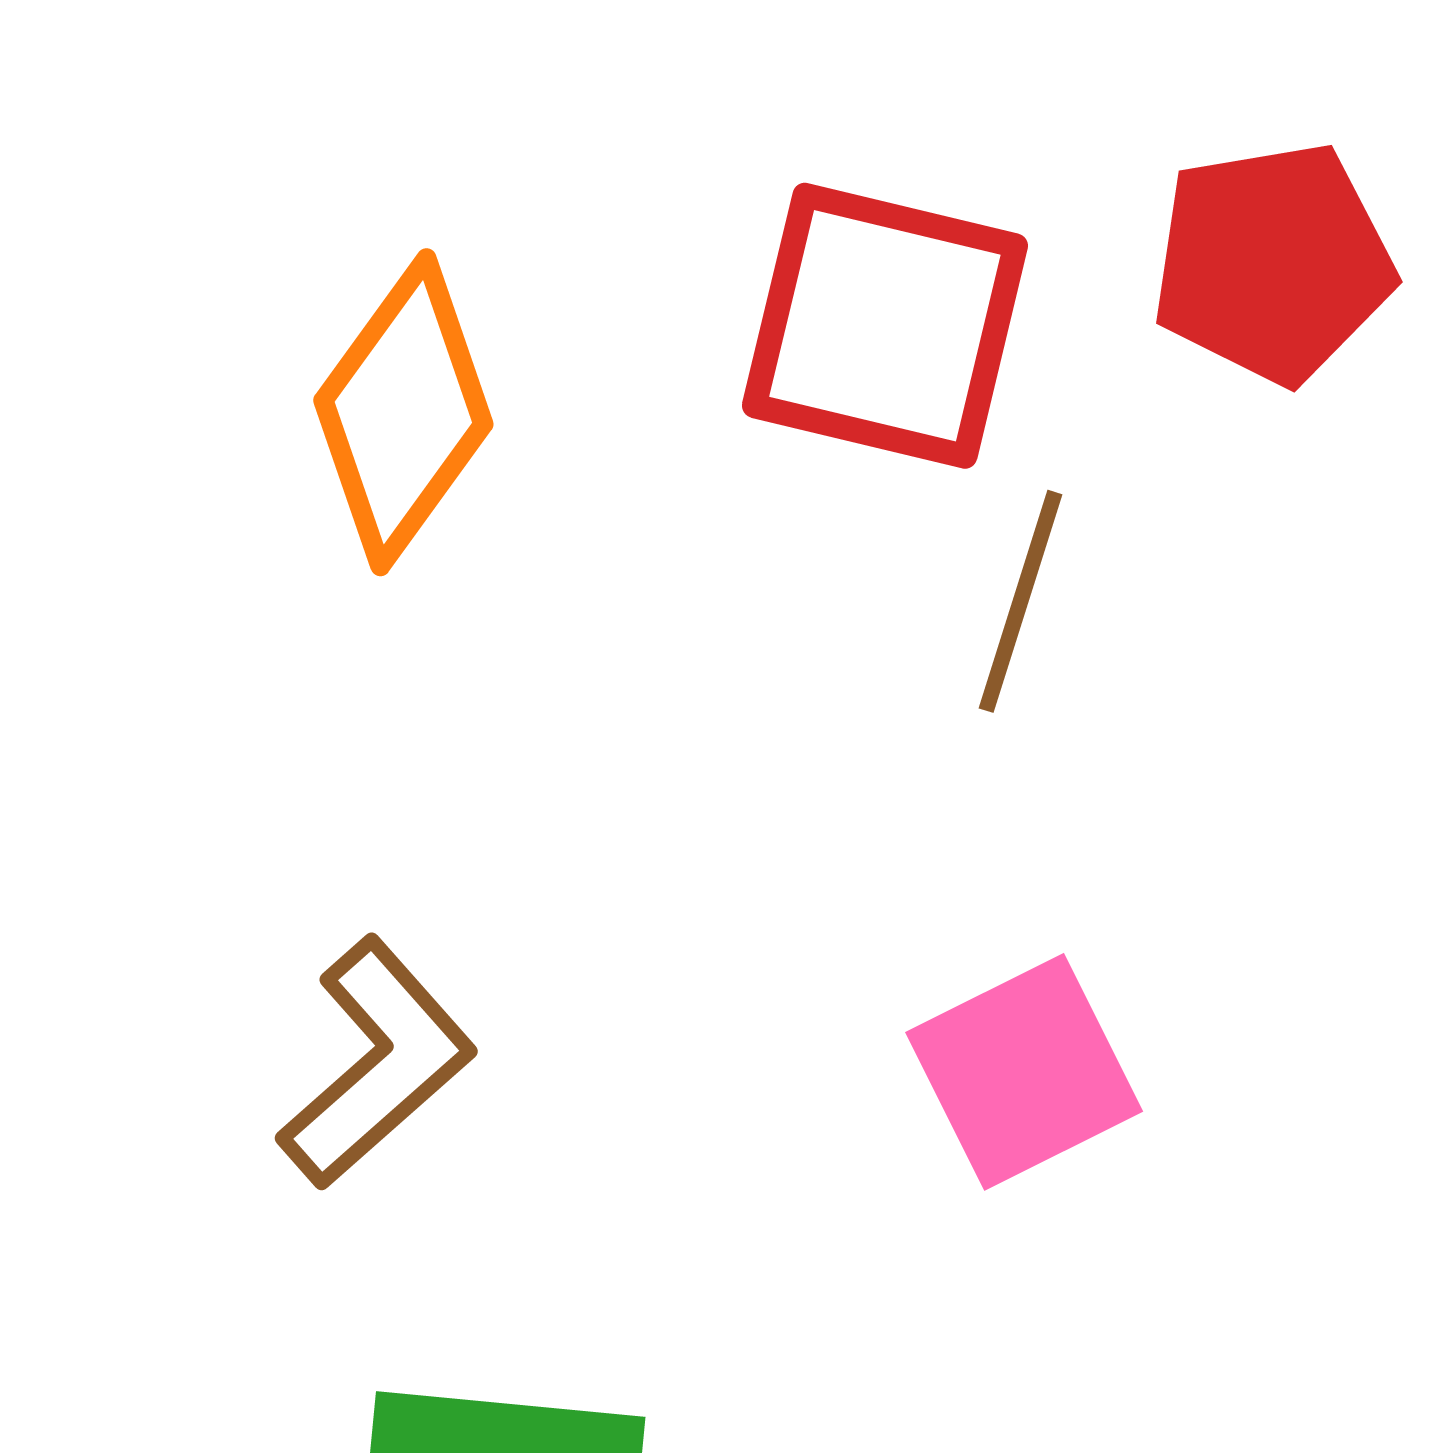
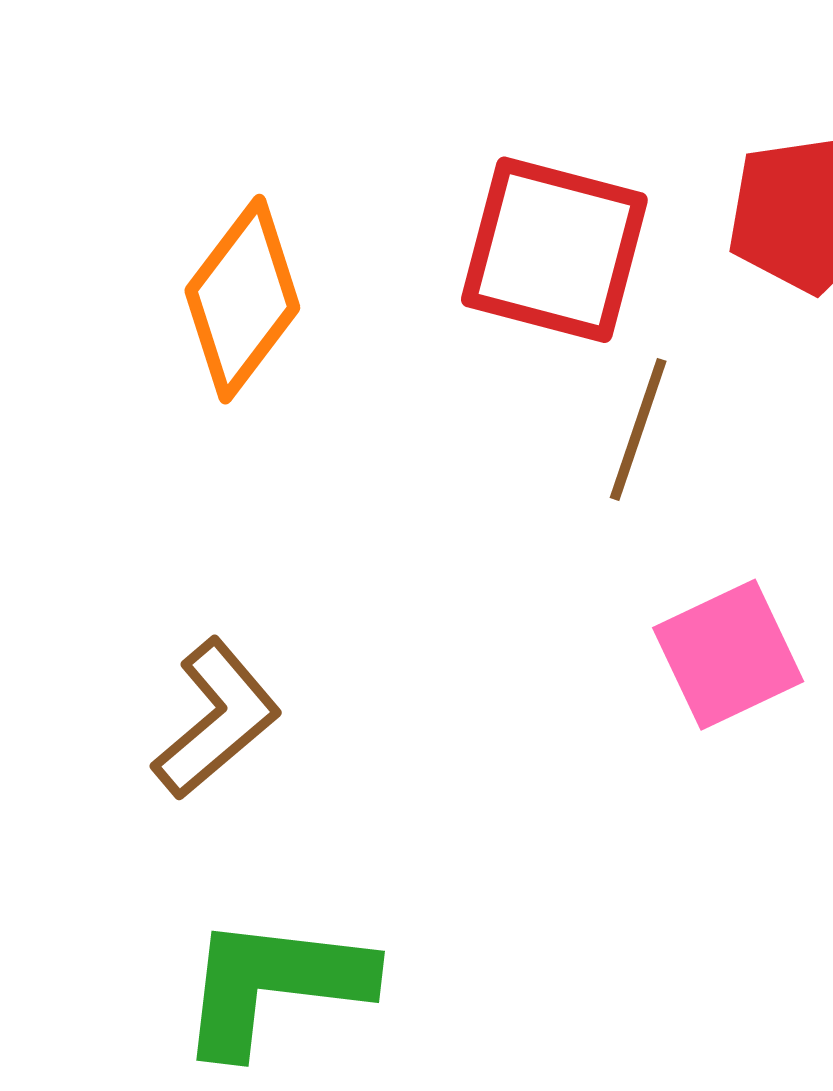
pink square: (1024, 1072) -> (728, 655), moved

